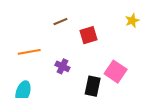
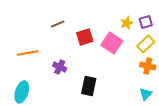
pink square: (116, 72) -> (112, 43), moved

